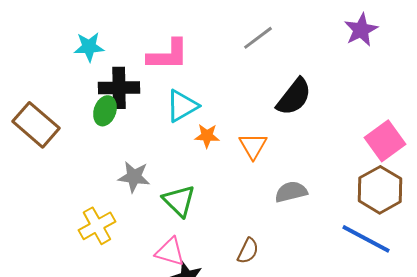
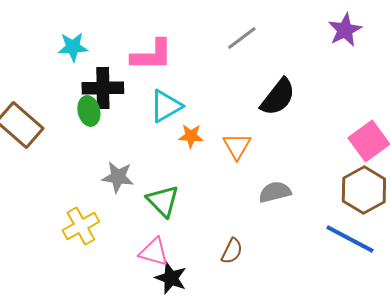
green ellipse: (105, 111) -> (89, 111), turned -32

